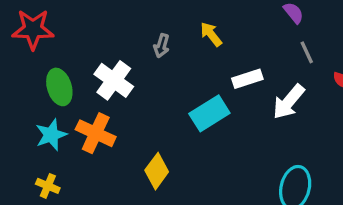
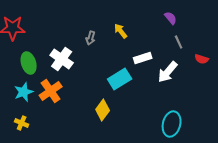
orange cross: (96, 133) -> (51, 91), turned 30
yellow diamond: (157, 171) -> (103, 110), moved

